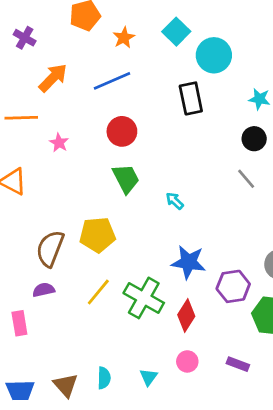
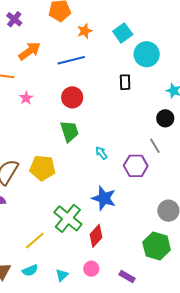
black rectangle: (191, 98) -> (125, 82), size x0.7
purple hexagon: (233, 286) -> (136, 166), moved
yellow line: (98, 292) -> (35, 241), moved
cyan semicircle: (104, 378) -> (30, 270), turned 56

